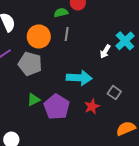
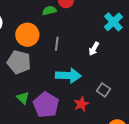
gray line: (67, 34) -> (57, 44), moved
cyan cross: (125, 41) -> (113, 22), moved
green triangle: (34, 100) -> (23, 98), turned -48

